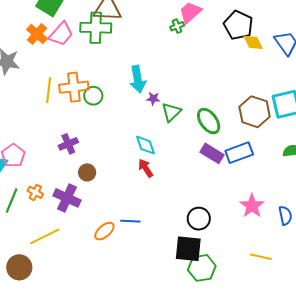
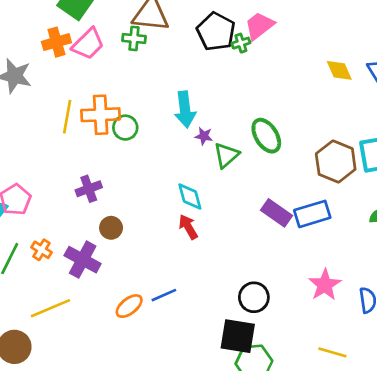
black pentagon: (238, 25) -> (216, 32), moved
green cross: (96, 28) -> (134, 38), size x0.6
orange cross: (37, 34) -> (56, 42), turned 30
green ellipse: (209, 121) -> (266, 136), moved
blue line: (130, 221) -> (164, 295), turned -30

